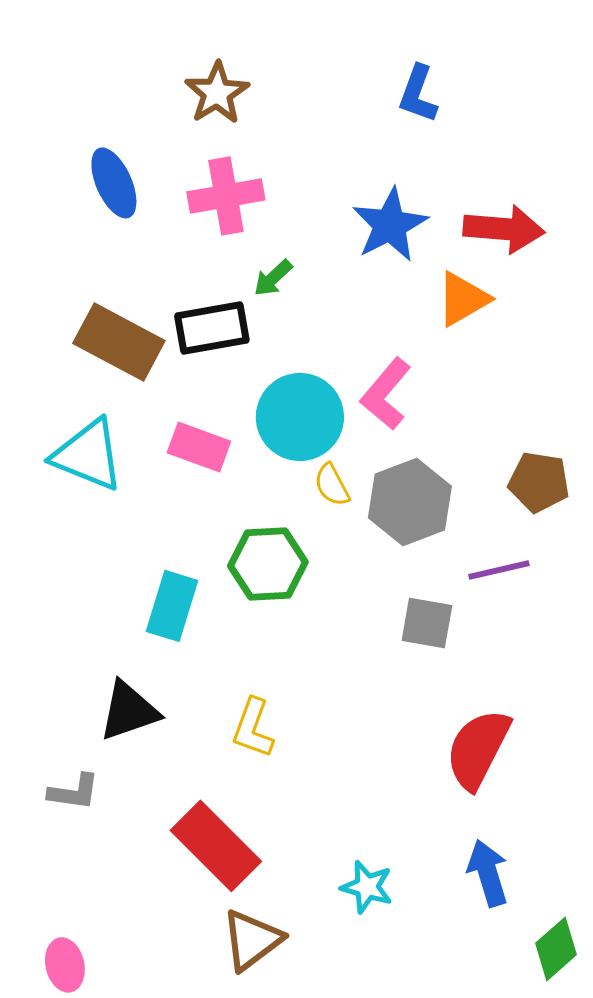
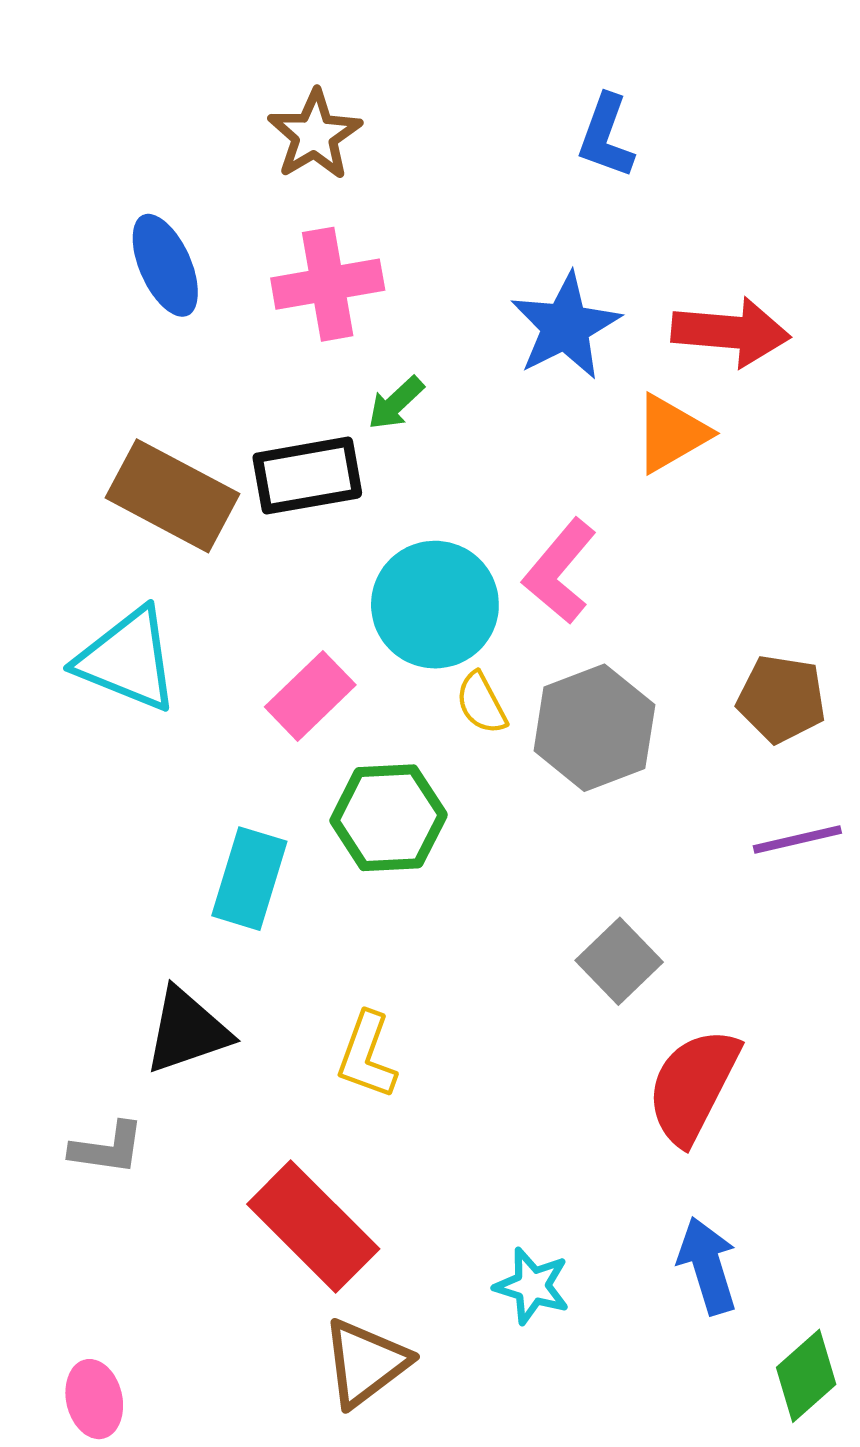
pink rectangle: (199, 447) -> (310, 696), moved, turned -64
purple line: (499, 570) -> (797, 839), moved
gray square: (427, 623) -> (619, 961), moved, turned 36

